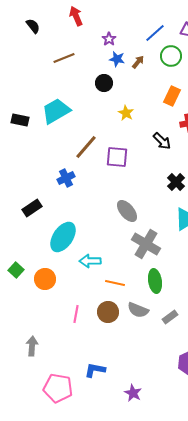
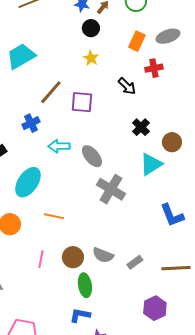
black circle: (104, 83) -> (91, 28), moved
cyan arrow: (90, 261) -> (59, 146), moved
green ellipse: (155, 281) -> (85, 285), moved
orange line: (115, 283) -> (54, 216), moved
blue L-shape: (95, 370) -> (80, 315), moved

